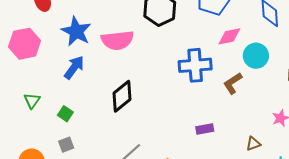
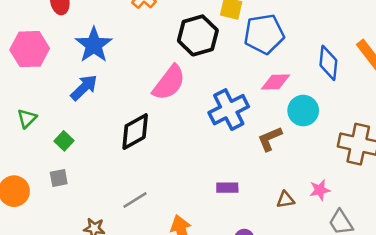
pink semicircle: (117, 40) -> (169, 83), moved, turned -56
blue cross: (195, 65) -> (229, 110), turned -32
brown triangle: (253, 144) -> (285, 200), moved

